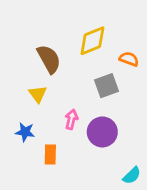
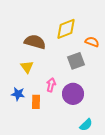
brown semicircle: (49, 59) -> (35, 42), turned -45
orange rectangle: (50, 154) -> (36, 102), moved
cyan semicircle: (132, 176) -> (86, 125), moved

